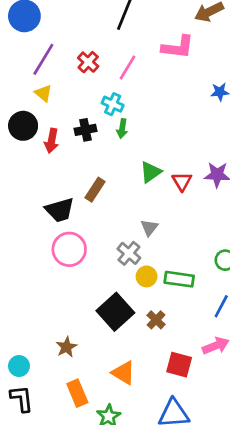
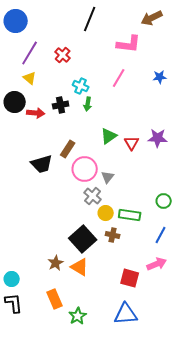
pink line: (128, 67) -> (119, 78), moved
red arrow: (52, 141) -> (36, 113), turned -96
pink circle: (69, 249) -> (85, 169), moved
brown cross: (156, 320) -> (113, 235), moved, turned -32
brown star: (66, 347) -> (56, 263), moved
orange triangle: (123, 373) -> (80, 267), moved

